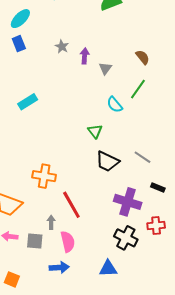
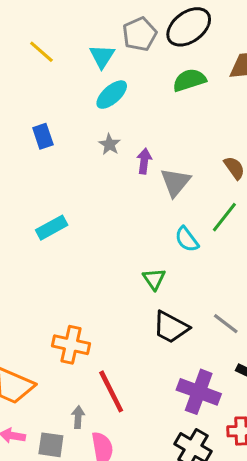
cyan ellipse: (20, 19) -> (112, 95), moved
gray triangle: (105, 68) -> (175, 182), size x1.5

